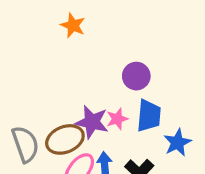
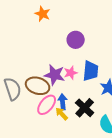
purple circle: (136, 76) -> (76, 40), moved
brown ellipse: (65, 139) -> (38, 86), turned 40

